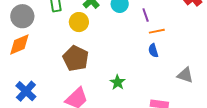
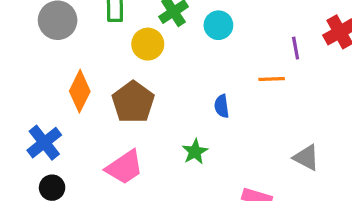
purple line: (146, 15) -> (296, 48), moved
orange diamond: (19, 45) -> (80, 91), moved, turned -50
blue semicircle: (153, 51) -> (222, 106), moved

